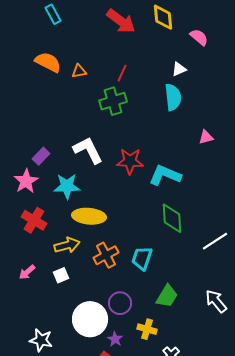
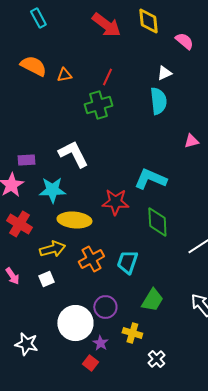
purple rectangle: (41, 156) -> (26, 160), turned 42
red star: (130, 161) -> (115, 202), moved
pink arrow: (27, 272) -> (12, 276), turned -84

